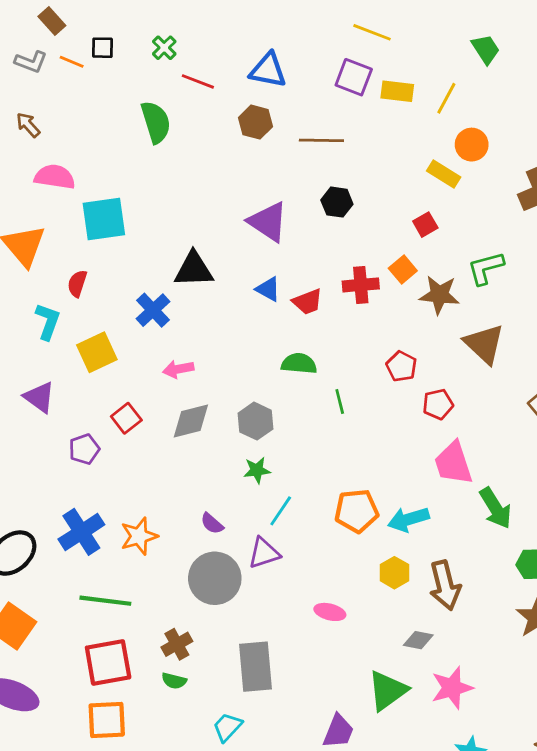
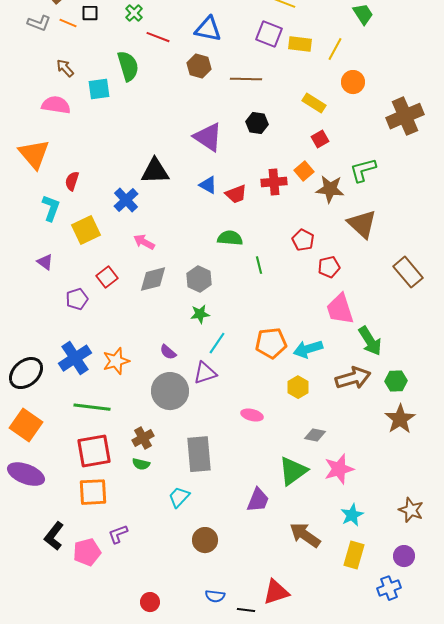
brown arrow: (28, 125) -> (65, 68), moved
yellow rectangle: (444, 174) -> (314, 103), moved
cyan square: (104, 219) -> (99, 89), moved, size x0.7
pink arrow: (178, 369) -> (144, 242), turned 40
purple triangle: (39, 397) -> (45, 262), size x0.7
brown arrow: (445, 585) -> (353, 378), moved, turned -92

